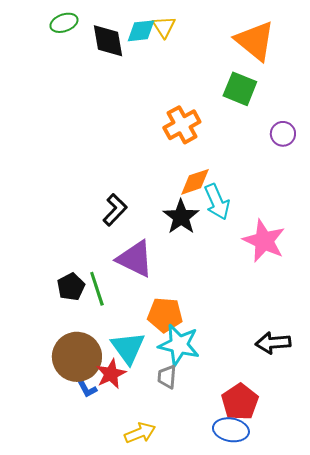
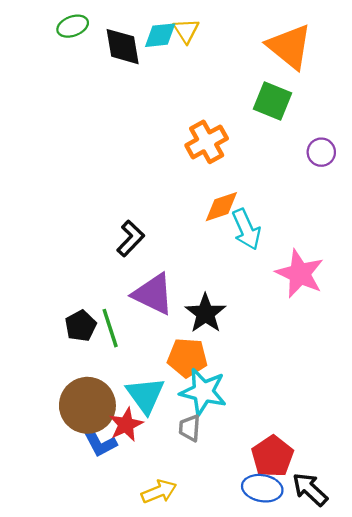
black star: (181, 217) -> (205, 313), moved
black arrow: (273, 343) -> (310, 489), moved, turned 48
blue L-shape: (87, 389) -> (99, 442), size x1.6

